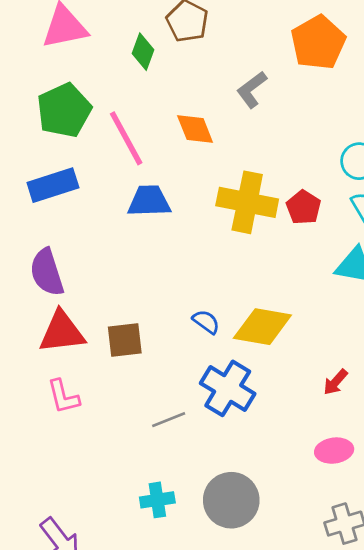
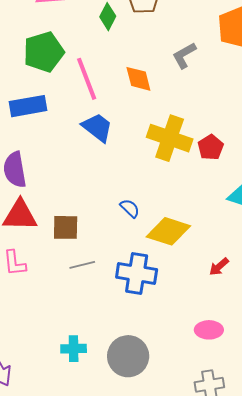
blue trapezoid: (149, 201) -> (97, 127), turned 32
blue semicircle: (206, 322) -> (130, 208), moved
red arrow: (335, 382) -> (219, 267), moved
blue cross: (228, 388) -> (137, 273), turned -30
gray line: (169, 420) -> (82, 265), moved

